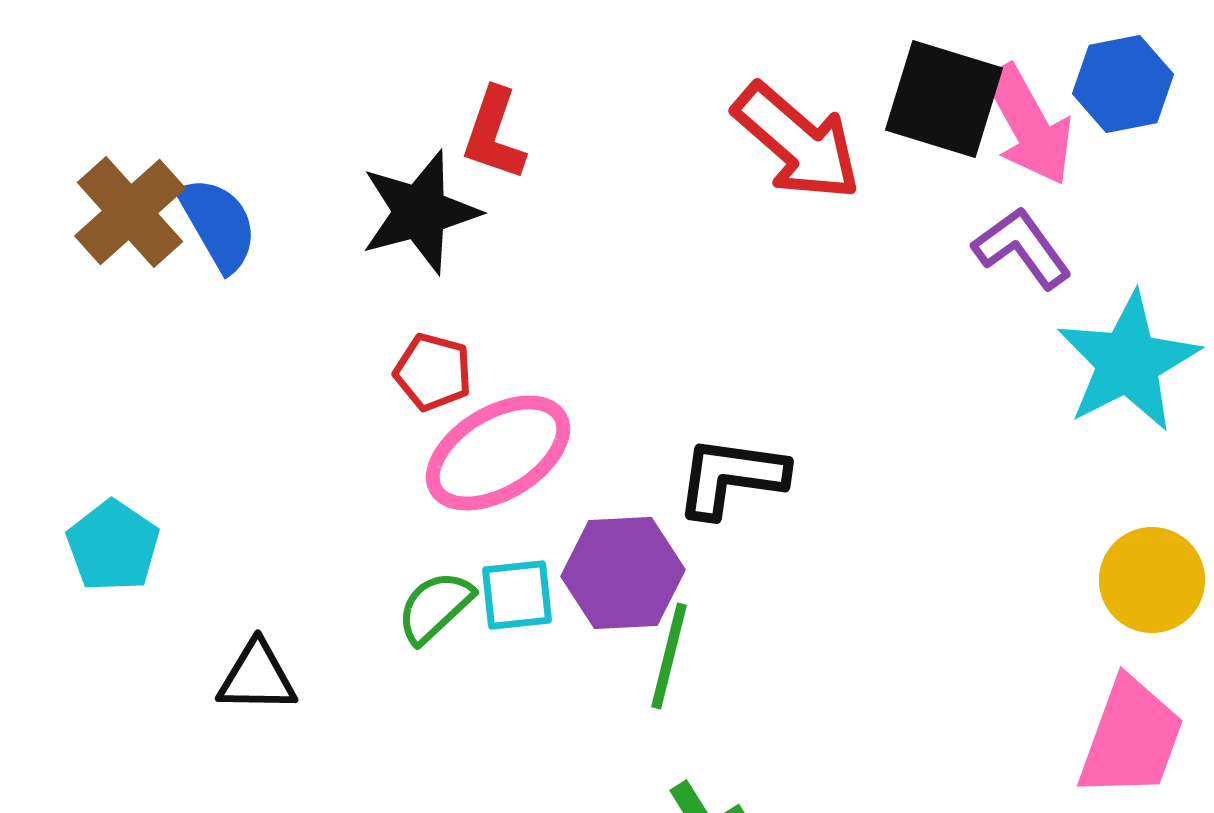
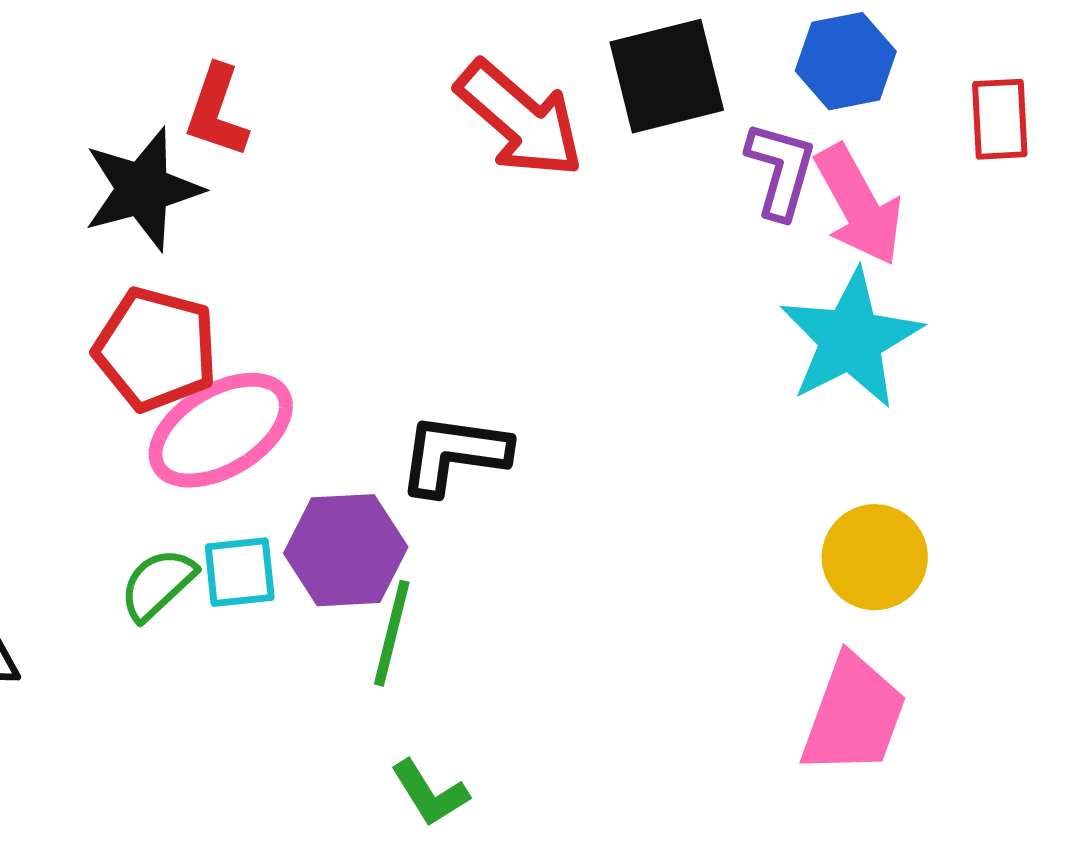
black square: (944, 99) -> (667, 76), turned -31
pink arrow: (1029, 125) -> (859, 205), moved
purple L-shape: (1022, 248) -> (781, 170), moved, turned 52
red pentagon: (433, 372) -> (156, 349), size x1.6

